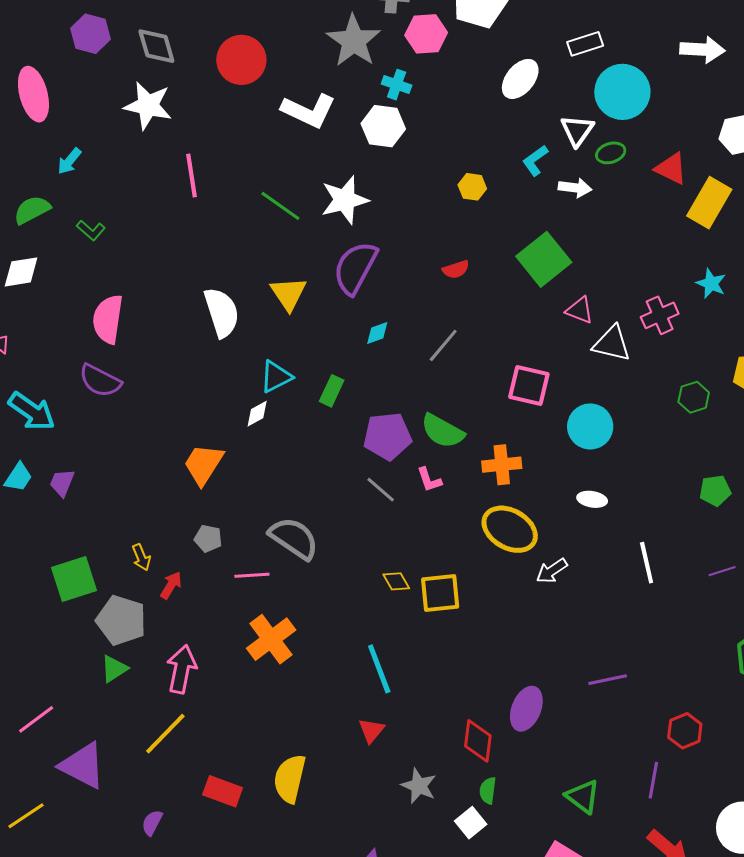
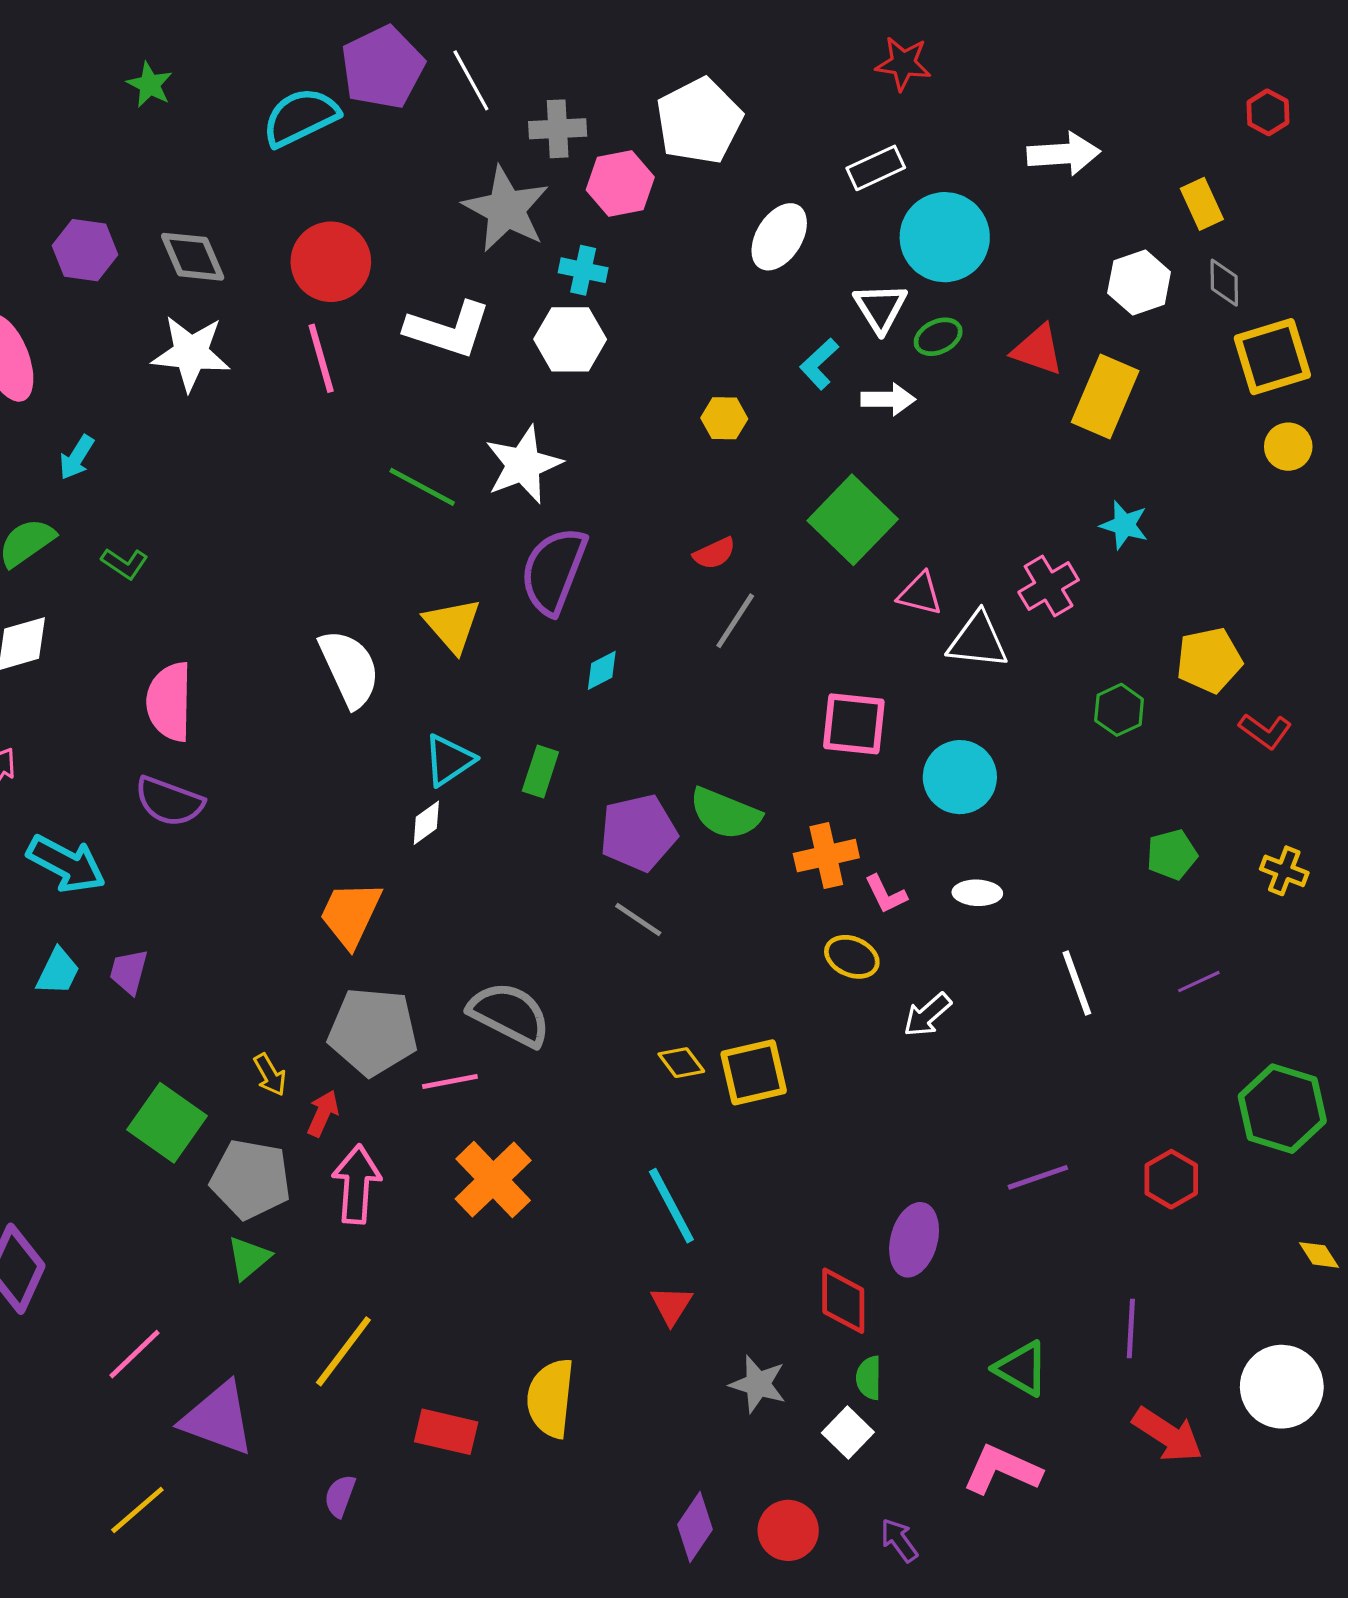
pink line: (192, 176) -> (321, 358), moved
gray line: (443, 345) -> (735, 621), moved
pink L-shape: (429, 480) -> (886, 894), moved
yellow ellipse: (510, 529) -> (852, 957), size x0.6
gray pentagon: (208, 538) -> (373, 1032), size x2.0
green square: (74, 579) -> (167, 1123), turned -30
pink arrow: (182, 669) -> (357, 1184), moved
red hexagon: (685, 731) -> (1171, 1179), moved

